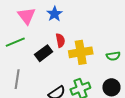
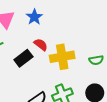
red semicircle: (60, 40) -> (41, 45), turned -40

